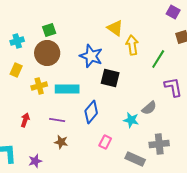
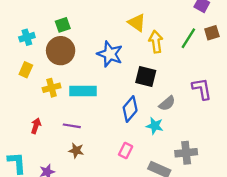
green line: (158, 59) -> (188, 38), moved
black square: (110, 78) -> (146, 76), moved
gray semicircle: (149, 108) -> (167, 103), moved
blue diamond: (91, 112) -> (130, 109), moved

